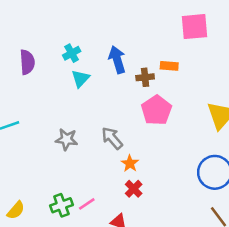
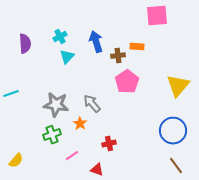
gray star: (67, 139) -> (56, 105), size x1.4
orange star: (130, 163) -> (80, 124), moved
red cross: (134, 189) -> (109, 144), turned 32
green cross: (61, 205) -> (52, 135), moved

